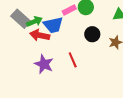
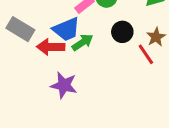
green arrow: (34, 21) -> (82, 42), moved
red line: (73, 60) -> (146, 54), moved

